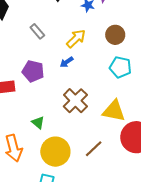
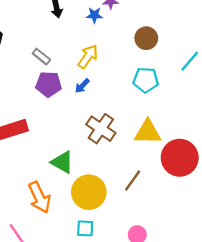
brown circle: (115, 35) -> (146, 38), moved
purple pentagon: (33, 71) -> (49, 84), moved
green triangle: (38, 123) -> (62, 162), size x1.5

